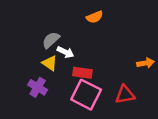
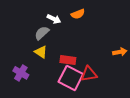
white arrow: (65, 52) -> (54, 19), moved
purple cross: (38, 87) -> (21, 73), moved
red triangle: (125, 95) -> (89, 74), moved

